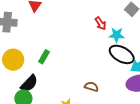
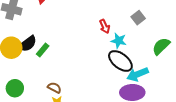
black semicircle: (29, 83) -> (27, 44), moved
brown semicircle: (91, 87) -> (54, 88), moved

